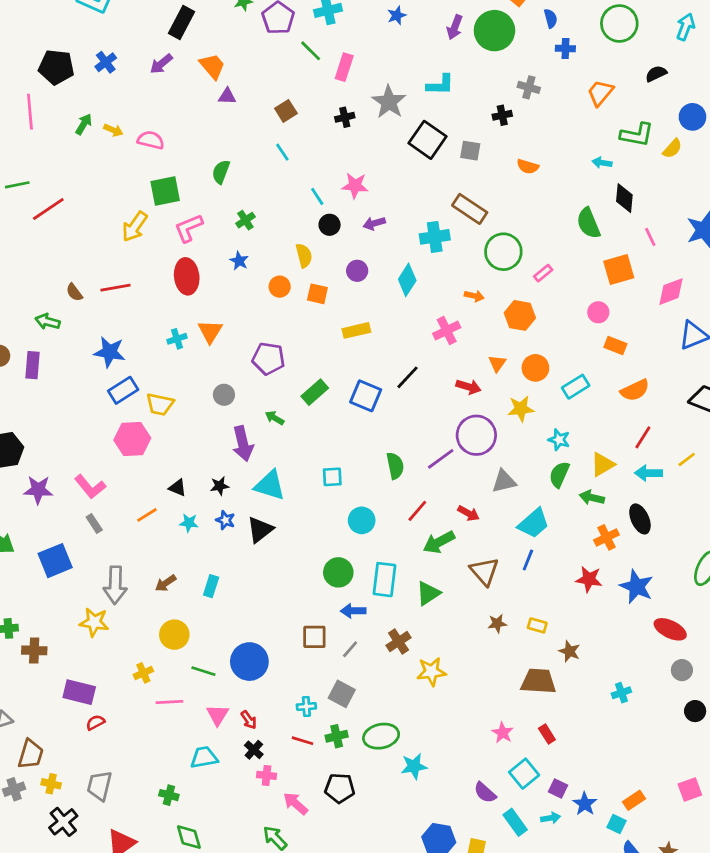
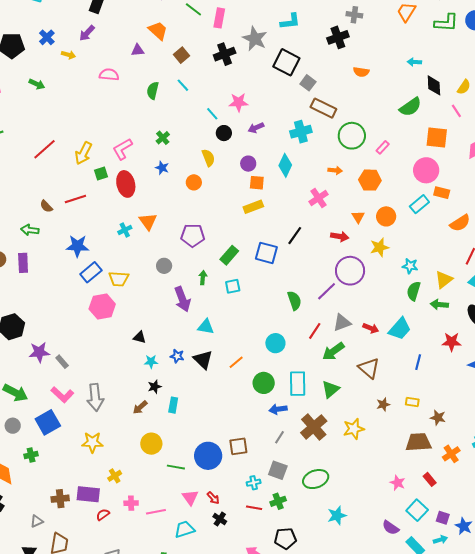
orange trapezoid: (212, 66) -> (158, 31), moved
black cross: (502, 115) -> (338, 37), size x1.5
black cross: (345, 117) -> (225, 54), size x1.5
green arrow: (84, 124) -> (37, 84), turned 91
yellow arrow: (113, 130) -> (68, 55), moved
green L-shape: (637, 135) -> (446, 23), moved
pink semicircle: (151, 140) -> (109, 75), moved
yellow semicircle: (672, 149) -> (464, 87), moved
gray square: (470, 151) -> (308, 83), moved, turned 35
green semicircle: (221, 172) -> (153, 91), moved
green square: (165, 191) -> (101, 173), moved, size x0.6
red line: (48, 209) -> (44, 149), moved
green semicircle: (588, 223) -> (410, 107), turned -95
orange square: (619, 270) -> (437, 137), turned 30
orange square: (317, 294) -> (257, 183), moved
pink circle: (598, 312) -> (426, 170), size x1.6
cyan rectangle: (576, 387) -> (419, 204), moved
green arrow: (275, 418) -> (203, 278), turned 72
cyan square: (332, 477) -> (233, 286), moved
gray triangle: (504, 481) -> (342, 323), moved
cyan triangle: (270, 485) -> (206, 327), size x0.7
black star: (220, 486) -> (155, 387), moved
pink L-shape: (90, 487) -> (62, 395), moved
red arrow: (468, 513) -> (371, 328), moved
orange line: (147, 515) -> (236, 362), moved
gray rectangle: (94, 523) -> (62, 362), moved
black triangle: (260, 530) -> (203, 360), turned -30
orange cross: (607, 537) -> (451, 454), moved
blue line: (528, 560) -> (418, 362), moved
blue square: (55, 561) -> (48, 422), moved
red star: (589, 579) -> (452, 342), moved
gray arrow: (115, 585) -> (95, 397), moved
brown square: (314, 637) -> (238, 446), moved
brown cross: (399, 642) -> (314, 427), size x1.5
brown cross: (34, 650) -> (60, 499), moved
yellow star: (431, 672) -> (354, 429), moved
yellow cross: (143, 673) -> (115, 476), moved
pink line: (169, 702) -> (156, 512), moved
green ellipse: (381, 736) -> (316, 479), moved
pink cross: (267, 775) -> (131, 503), moved

